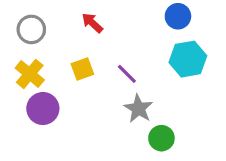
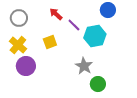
cyan hexagon: (188, 59) -> (95, 36), moved
purple line: (127, 74) -> (74, 25), moved

